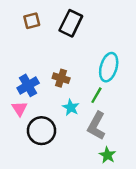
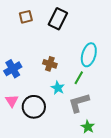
blue cross: (28, 85) -> (13, 69), moved
pink triangle: (20, 109) -> (12, 101), moved
gray L-shape: (96, 126) -> (79, 103), turned 45

